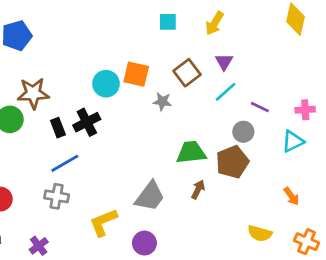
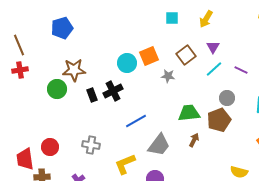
orange square: (136, 74) -> (149, 56), turned -36
purple line: (260, 107) -> (241, 70), moved
blue line: (65, 163) -> (136, 121), moved

